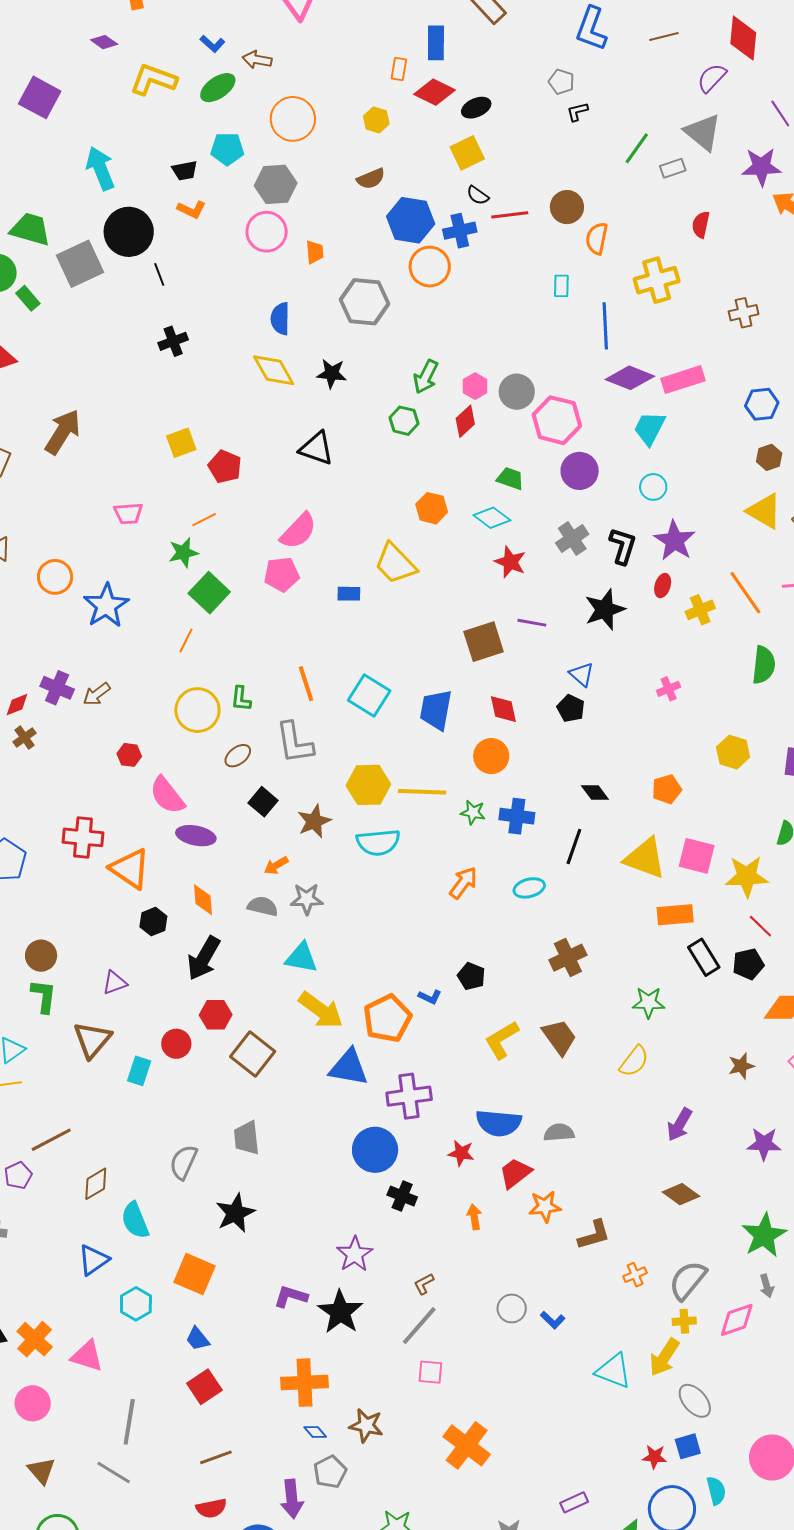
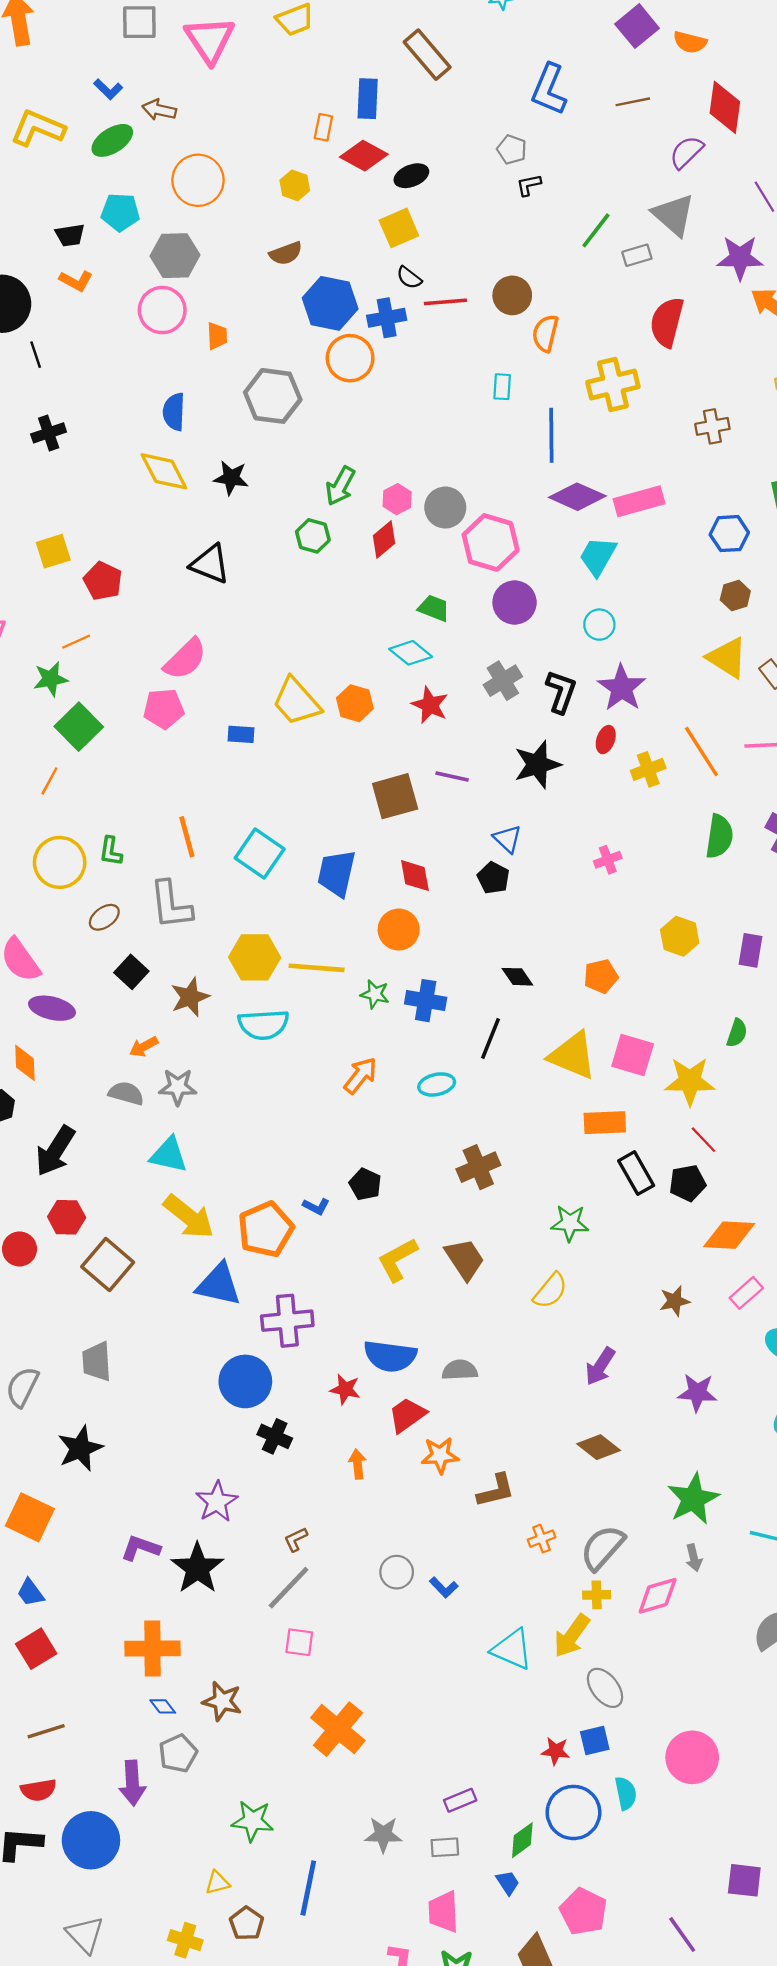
red semicircle: (701, 225) -> (667, 322), size x1.6
orange hexagon: (432, 508) -> (355, 703), moved
orange diamond: (203, 900) -> (25, 1063), moved

